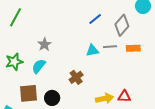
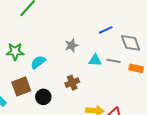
gray diamond: (122, 25) -> (131, 43), turned -75
gray star: (44, 44) -> (72, 45), moved
brown square: (28, 93) -> (21, 86), turned -30

